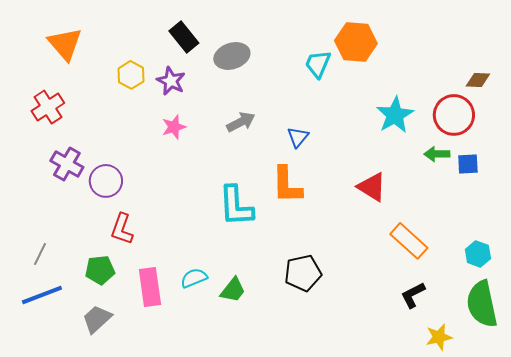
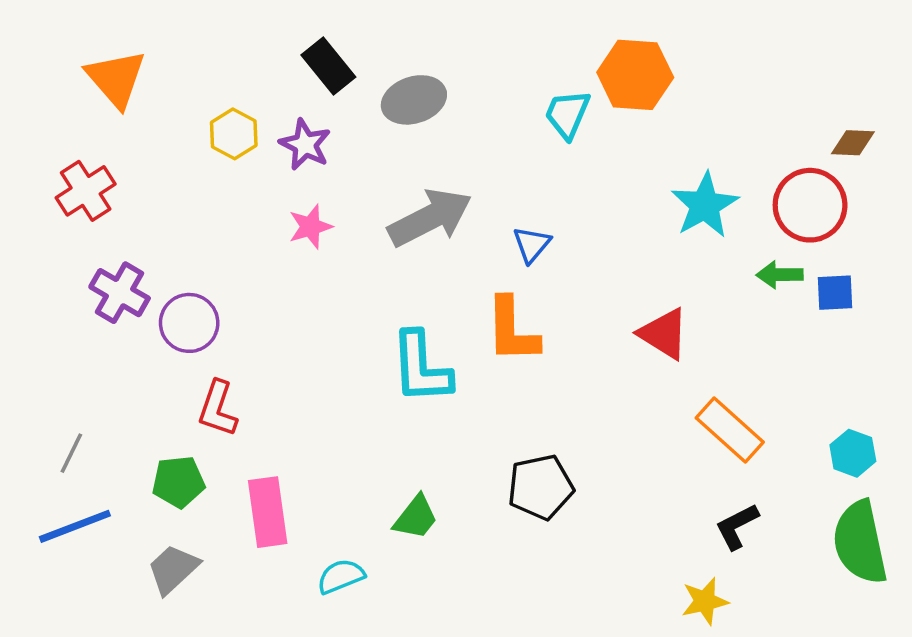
gray arrow: (241, 122) -> (430, 218), size x1.6
cyan semicircle: (194, 278) -> (341, 576), moved
yellow star: (439, 337) -> (705, 601), moved

